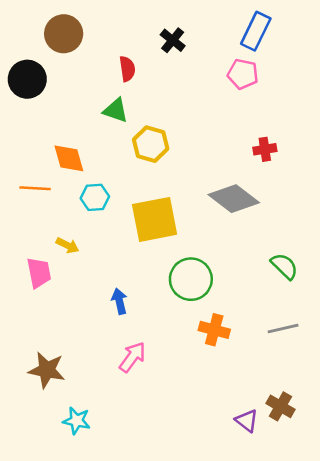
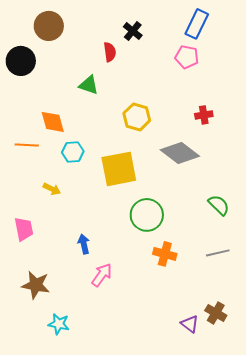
red semicircle: (127, 69) -> (110, 52), moved
yellow hexagon: (151, 144) -> (137, 117), moved
pink trapezoid: (39, 273) -> (24, 229), moved
blue arrow: (119, 301) -> (84, 244), moved

